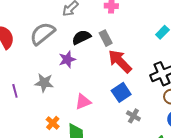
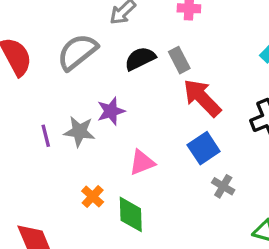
purple star: (67, 59) -> (111, 111), moved
purple line: (15, 91) -> (46, 136), moved

